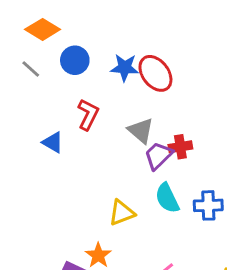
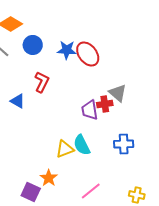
gray triangle: (141, 131) -> (118, 93), moved
purple trapezoid: (158, 156) -> (90, 110), turned -55
cyan semicircle: (167, 198) -> (82, 145), moved

